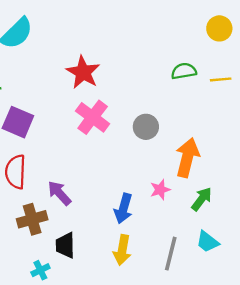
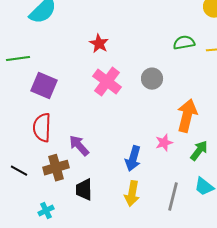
red star: (83, 72) -> (99, 44), size x0.7
gray circle: (146, 127) -> (152, 79), moved
cyan cross: (40, 270) -> (46, 211), moved

